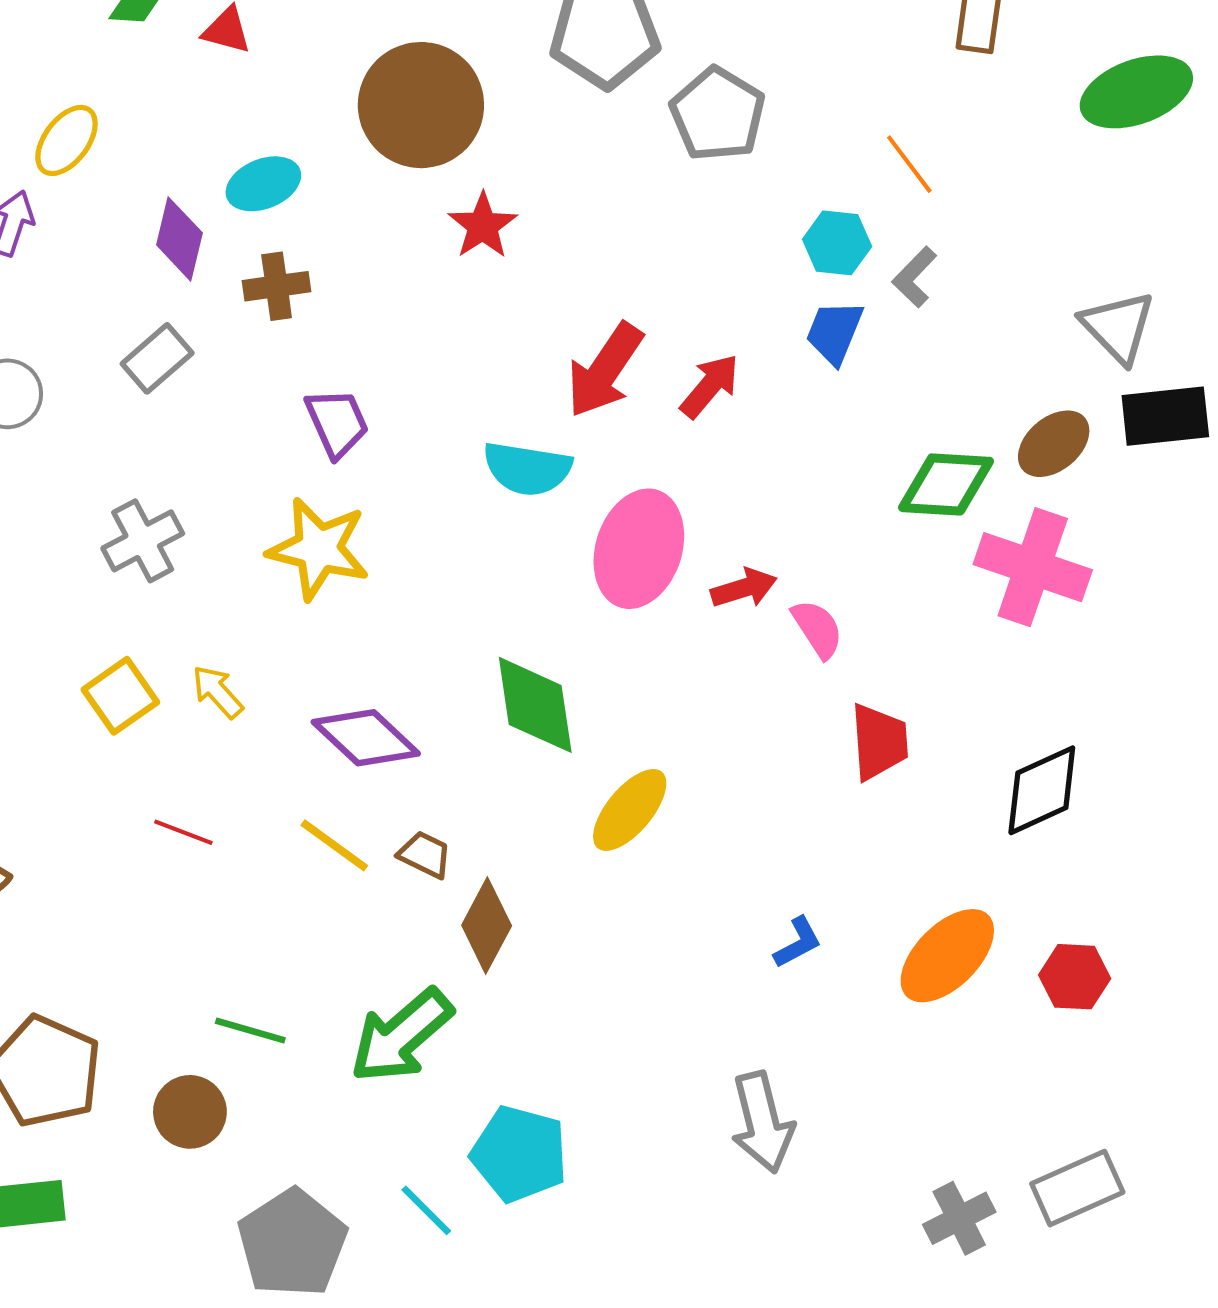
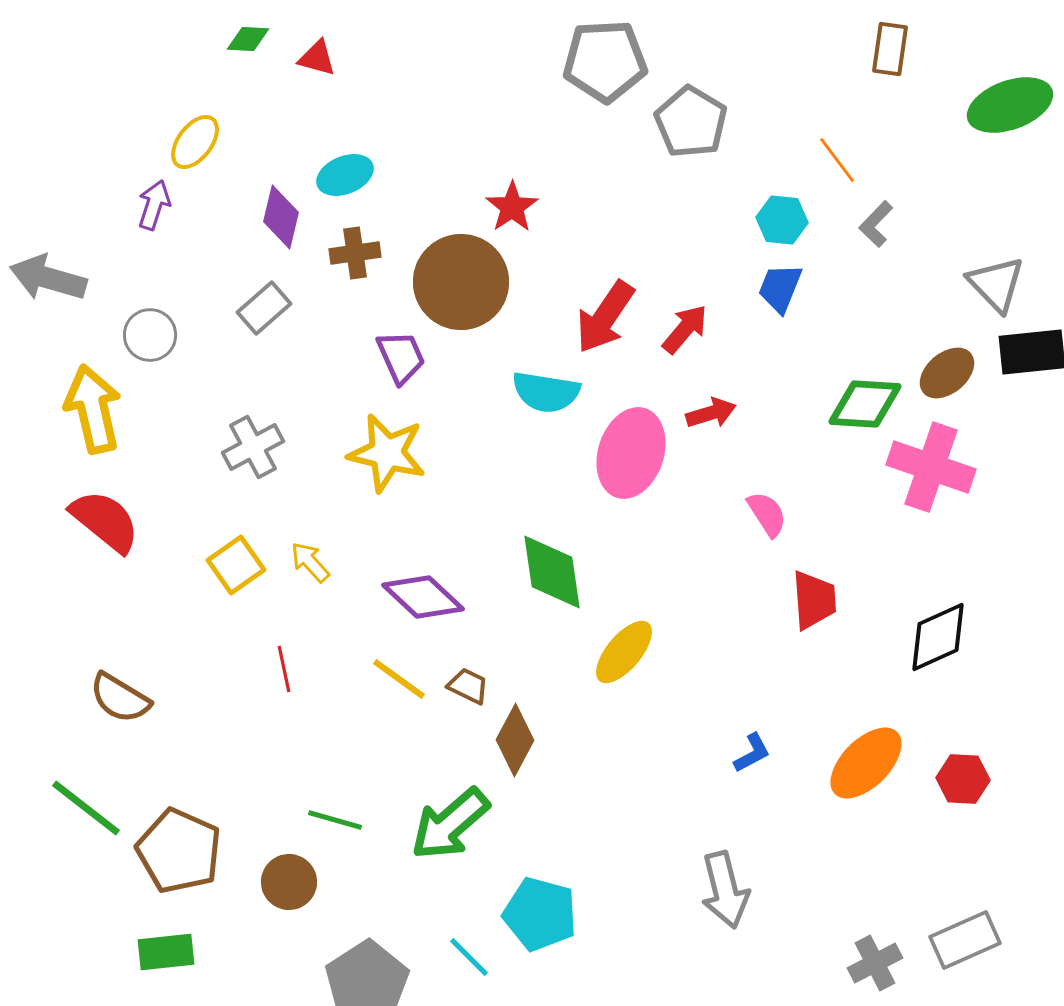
brown circle: (421, 105) -> (461, 282), moved
gray L-shape: (915, 277) -> (876, 224), moved
red arrow: (744, 588) -> (711, 413), moved
red line: (183, 832) -> (284, 669), turned 57

